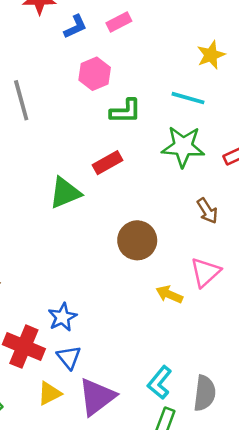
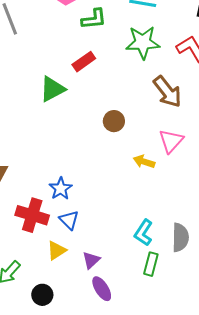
brown arrow: (207, 211) -> (167, 92), size x1.6
brown circle: (137, 240) -> (114, 121), size x0.7
purple triangle: (97, 397) -> (91, 260), moved, size x0.6

